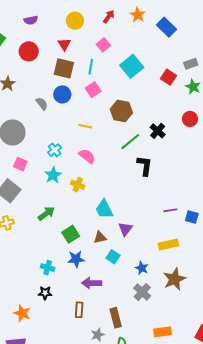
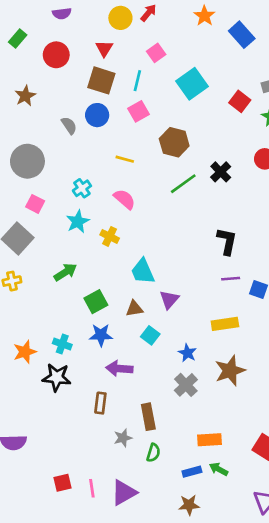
red arrow: (109, 17) -> (148, 13), moved
black L-shape: (145, 166) -> (227, 241), moved
black star: (45, 293) -> (57, 377), size x1.5
orange star: (22, 313) -> (25, 352), moved, turned 30

